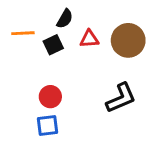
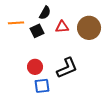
black L-shape: (121, 98) -> (67, 68), moved
blue square: (47, 125) -> (42, 86), moved

